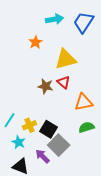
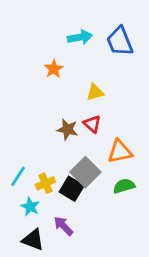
blue trapezoid: (84, 22) -> (120, 41), turned -55
yellow triangle: (66, 59) -> (95, 92), size x0.6
gray square: (58, 145) -> (85, 172), moved

